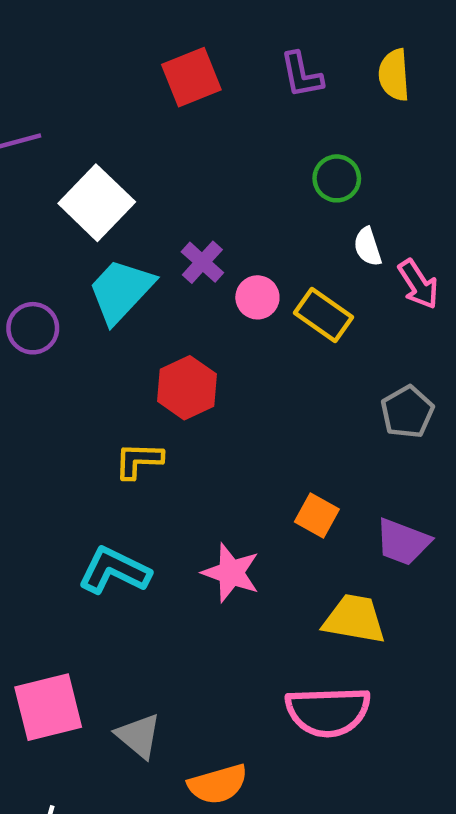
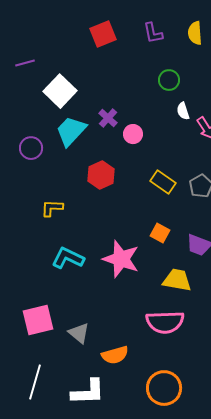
yellow rectangle: (324, 315) -> (163, 182), moved
yellow L-shape: (139, 460) -> (52, 208), moved
pink star: (231, 573) -> (121, 259), size x1.4

